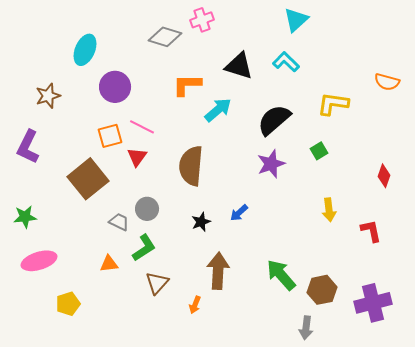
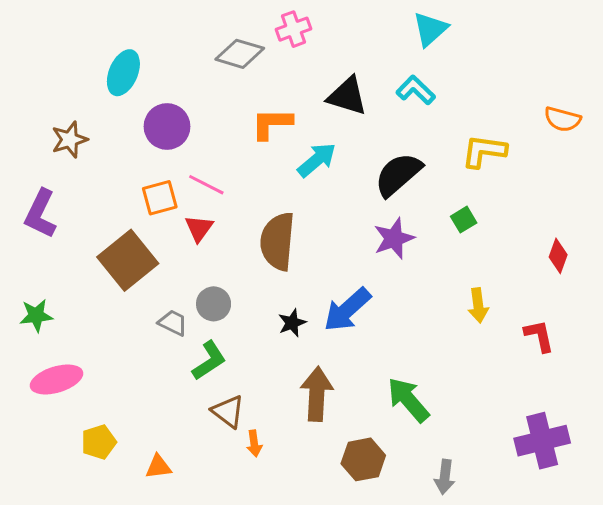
blue arrow: (239, 213) -> (347, 310), size x1.8
orange triangle: (109, 264) -> (158, 467), moved
brown triangle: (157, 283) -> (228, 411), turned -35
brown hexagon: (322, 290) -> (363, 459), moved
orange arrow: (195, 305) -> (254, 443), moved, turned -30

